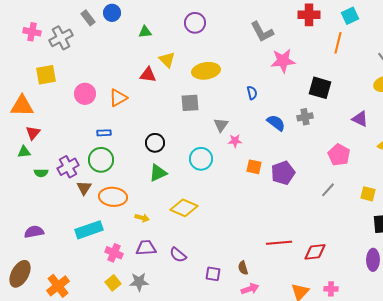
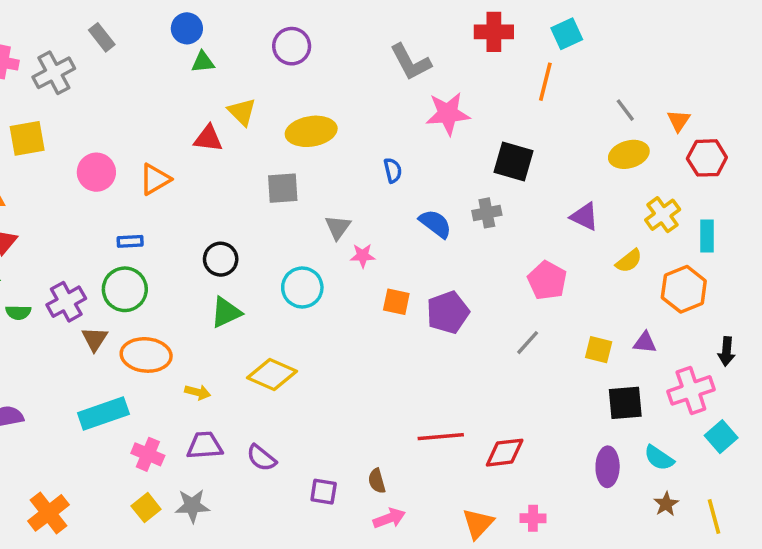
blue circle: (112, 13) -> (187, 28), moved

